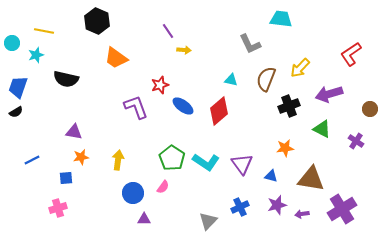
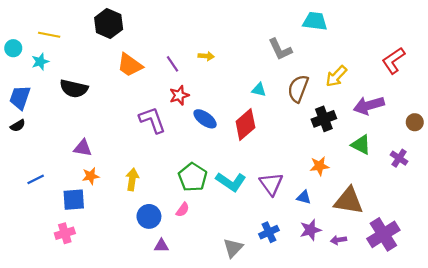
purple line: (168, 31) -> (173, 64), moved
blue square: (66, 178) -> (74, 200), size x1.5

